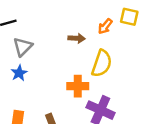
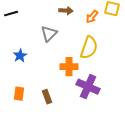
brown arrow: (77, 38) -> (66, 11), moved
gray triangle: (23, 47) -> (49, 34), moved

